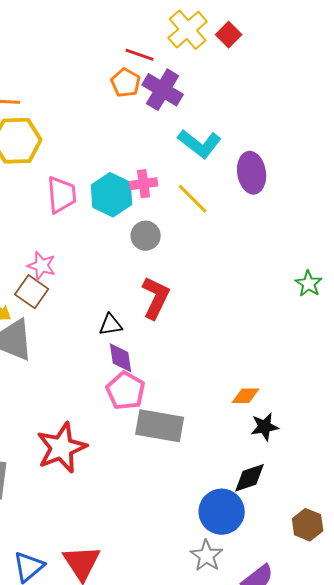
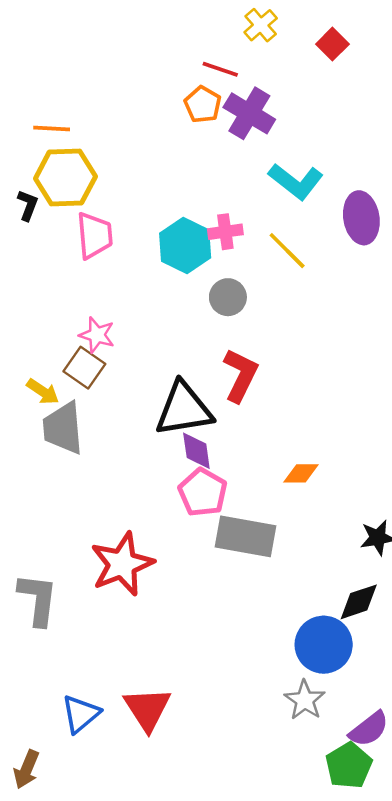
yellow cross: (188, 30) -> (261, 25), moved, size x0.7
pink trapezoid: (62, 195) -> (94, 235), moved
black triangle: (111, 325) -> (184, 409), size x2.0
orange diamond: (246, 396) -> (301, 473), moved

